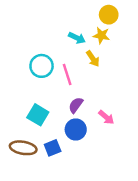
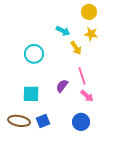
yellow star: (101, 35) -> (91, 34), moved
pink line: (67, 75) -> (82, 76), moved
cyan square: (38, 115) -> (31, 94), turned -30
blue circle: (76, 129) -> (81, 122), moved

